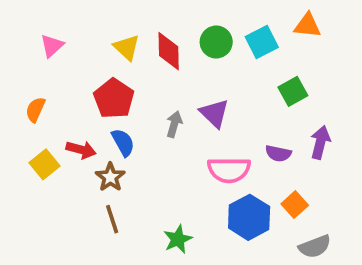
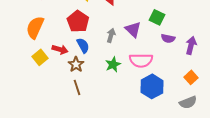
green square: (293, 91) -> (157, 17), moved, turned -35
orange semicircle: (35, 110) -> (35, 27), size x1.6
purple semicircle: (278, 153) -> (168, 38), moved
orange square: (295, 205) -> (191, 77), moved
green star: (178, 239) -> (113, 64), moved

